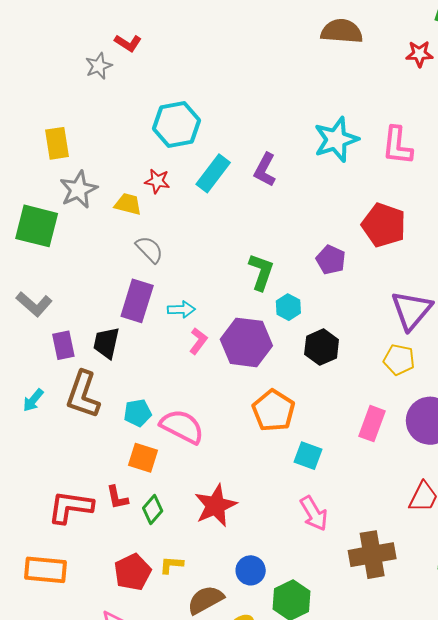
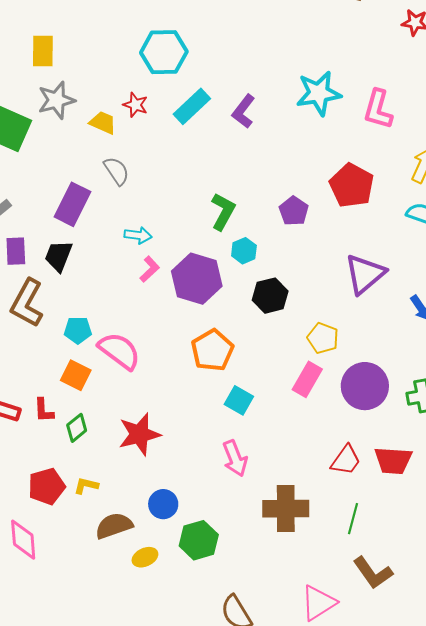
purple rectangle: (137, 301) -> (73, 204), moved
yellow pentagon: (399, 360) -> (323, 338), moved

